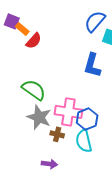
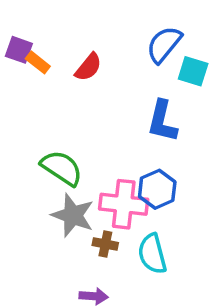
red semicircle: (34, 41) -> (88, 67), moved
blue hexagon: (87, 119) -> (157, 189), moved

